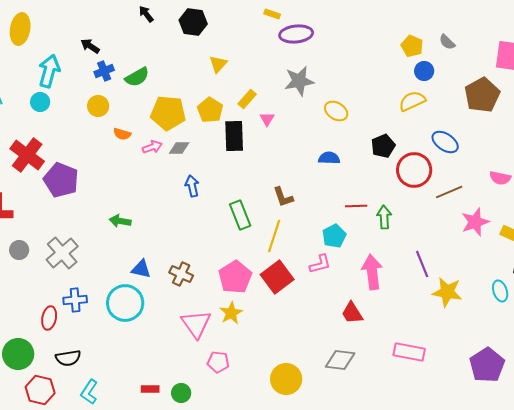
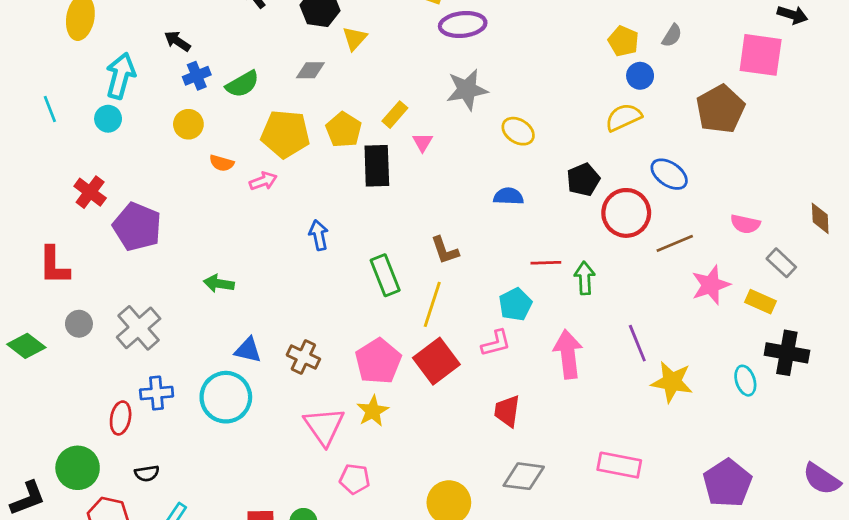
gray semicircle: (447, 42) -> (672, 36), turned -102
yellow triangle: (218, 64) -> (355, 38), moved
gray diamond: (179, 148) -> (310, 70), moved
red cross: (27, 155) -> (90, 192), size x0.7
red trapezoid: (352, 313) -> (507, 411), moved, turned 40
black semicircle: (68, 358) -> (147, 473), size x0.7

